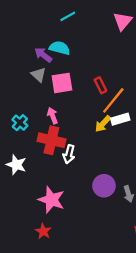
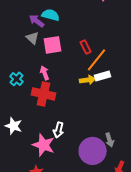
yellow arrow: (103, 124) -> (88, 80), turned -140
white arrow: (69, 154) -> (59, 130), moved
white star: (16, 165) -> (14, 126), moved
purple circle: (104, 186) -> (93, 151), moved, size x1.4

